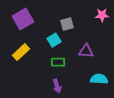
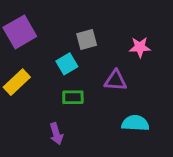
pink star: (102, 15) -> (140, 47), moved
purple arrow: (57, 86) -> (56, 134), moved

